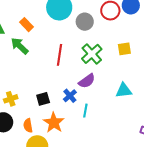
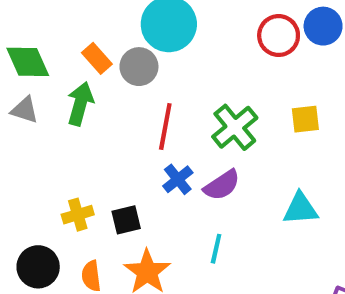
gray circle: (85, 22) -> (139, 67), moved
green arrow: (20, 46) -> (80, 104), turned 60
blue cross: (70, 96) -> (178, 179), moved
yellow cross: (11, 99) -> (78, 215), moved

